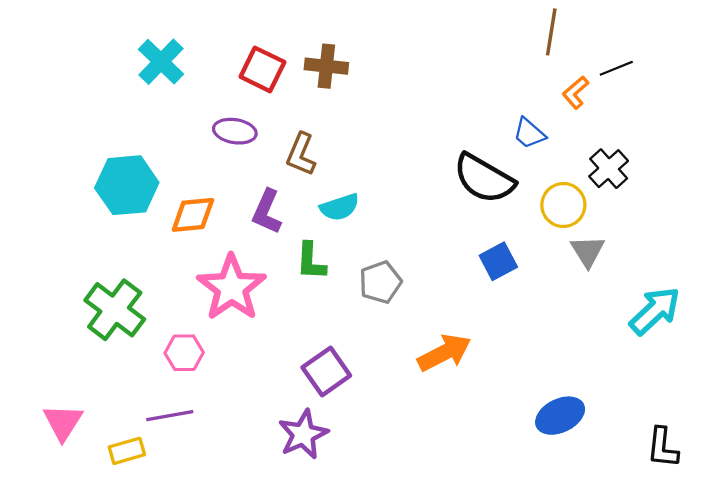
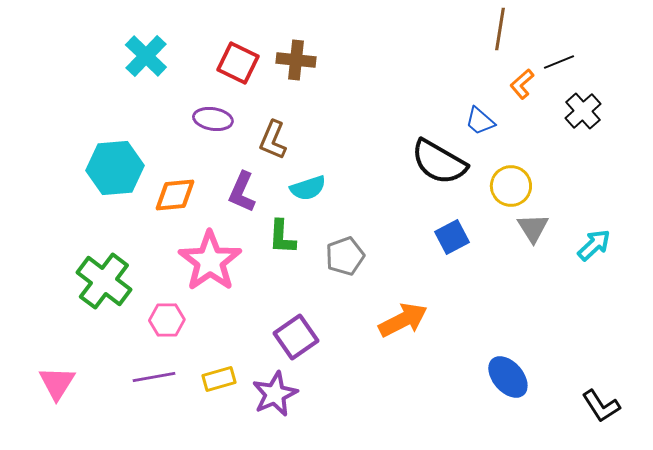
black cross: (609, 169) -> (583, 111), moved
cyan arrow: (655, 311) -> (594, 245), moved, size x0.7
blue ellipse: (560, 416) -> (508, 377), turned 75
black L-shape: (663, 448) -> (601, 406), turned -39
yellow rectangle: (127, 451) -> (219, 379), moved

